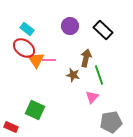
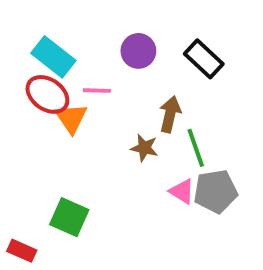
cyan rectangle: (27, 29) -> (53, 57), size x1.5
pink line: (49, 60) -> (97, 91), moved
pink triangle: (92, 97) -> (182, 191), turned -40
gray pentagon: (111, 122) -> (216, 191), moved

